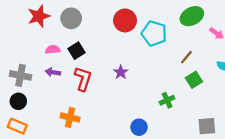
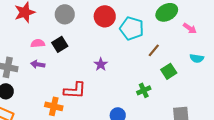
gray circle: (71, 18) -> (65, 14), moved
brown line: (186, 57) -> (154, 50), moved
red L-shape: (83, 79) -> (75, 90), moved, turned 75

